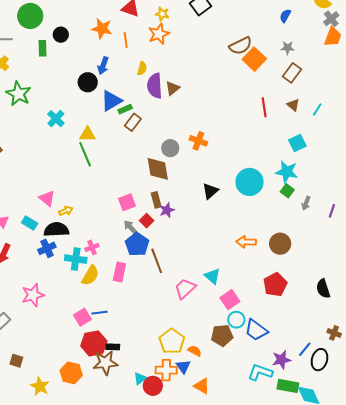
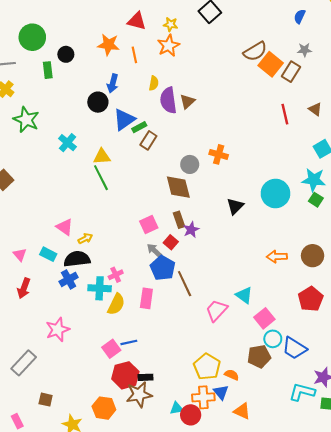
brown rectangle: (292, 73) -> (291, 72), moved
cyan triangle: (140, 379) -> (177, 408), turned 32

